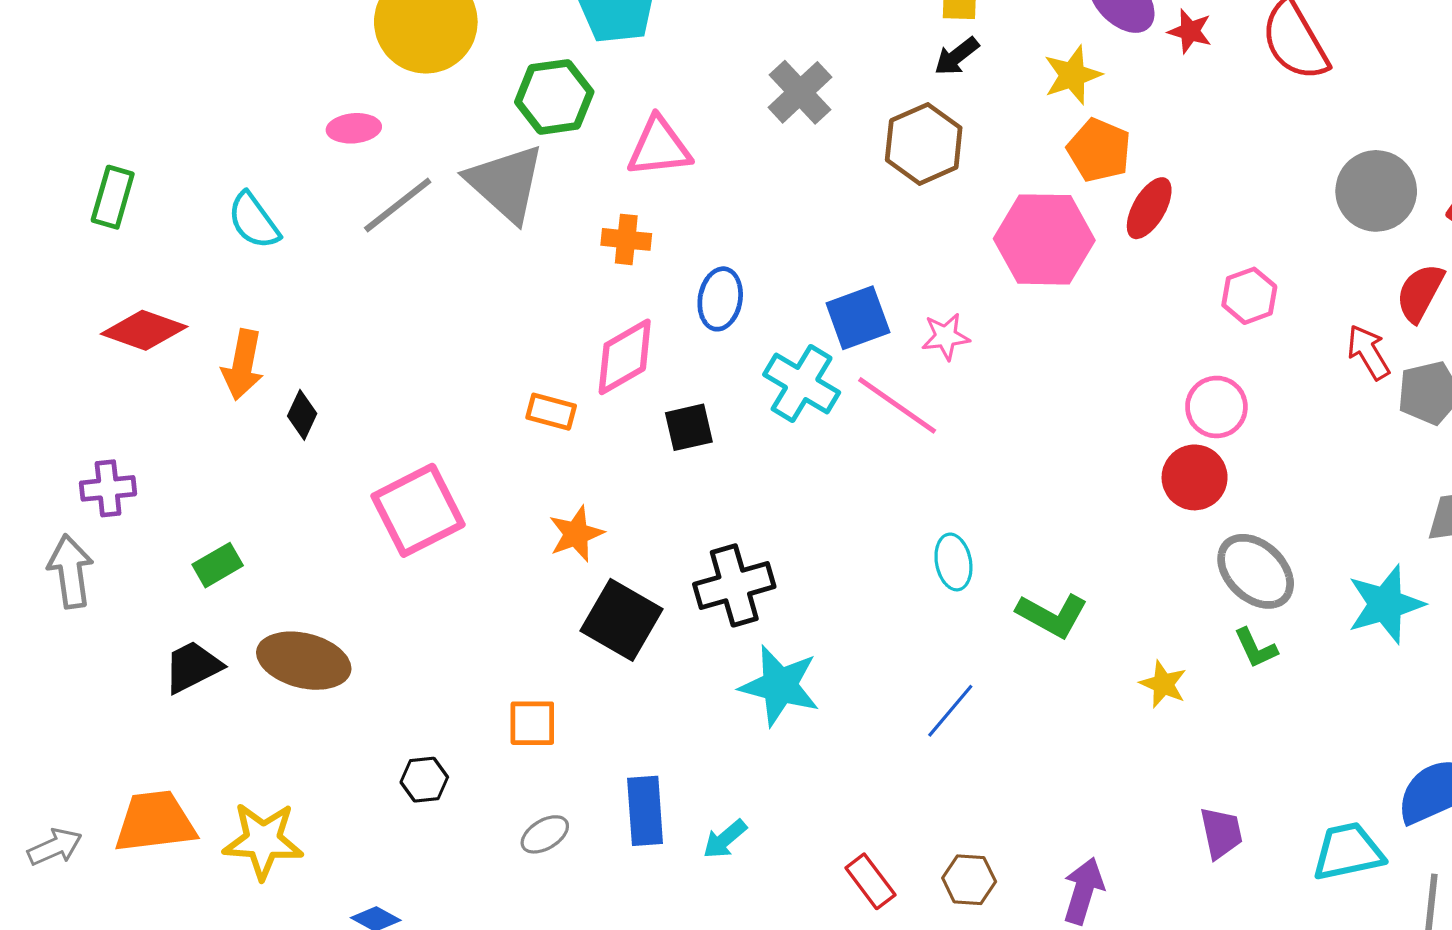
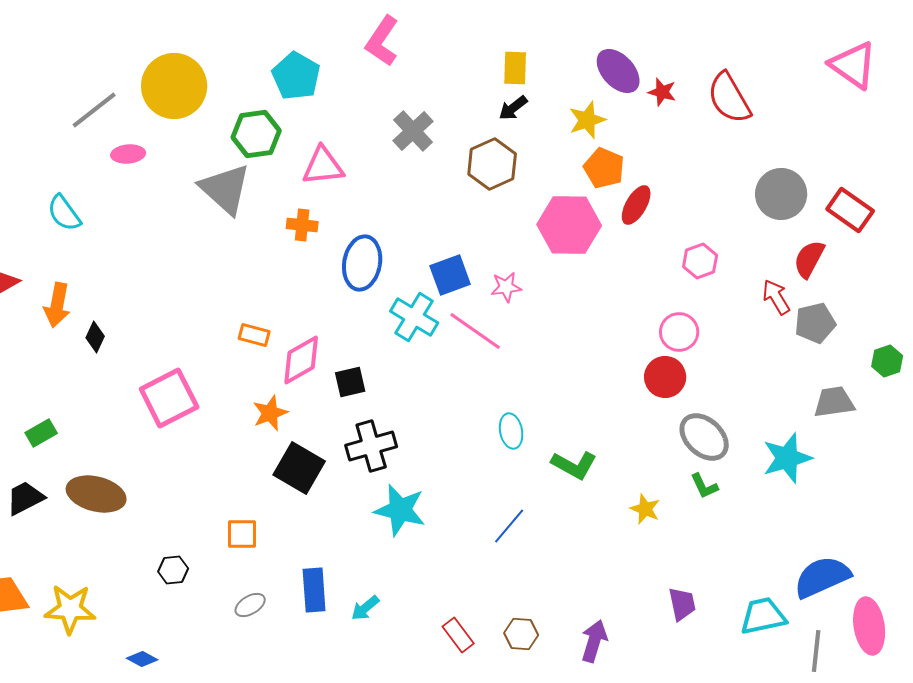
gray line: (398, 205) -> (94, 110), moved
blue ellipse: (720, 299) -> (362, 263), size x1.4
pink diamond: (625, 357) -> (301, 360), moved
black square: (689, 427) -> (350, 382), moved

